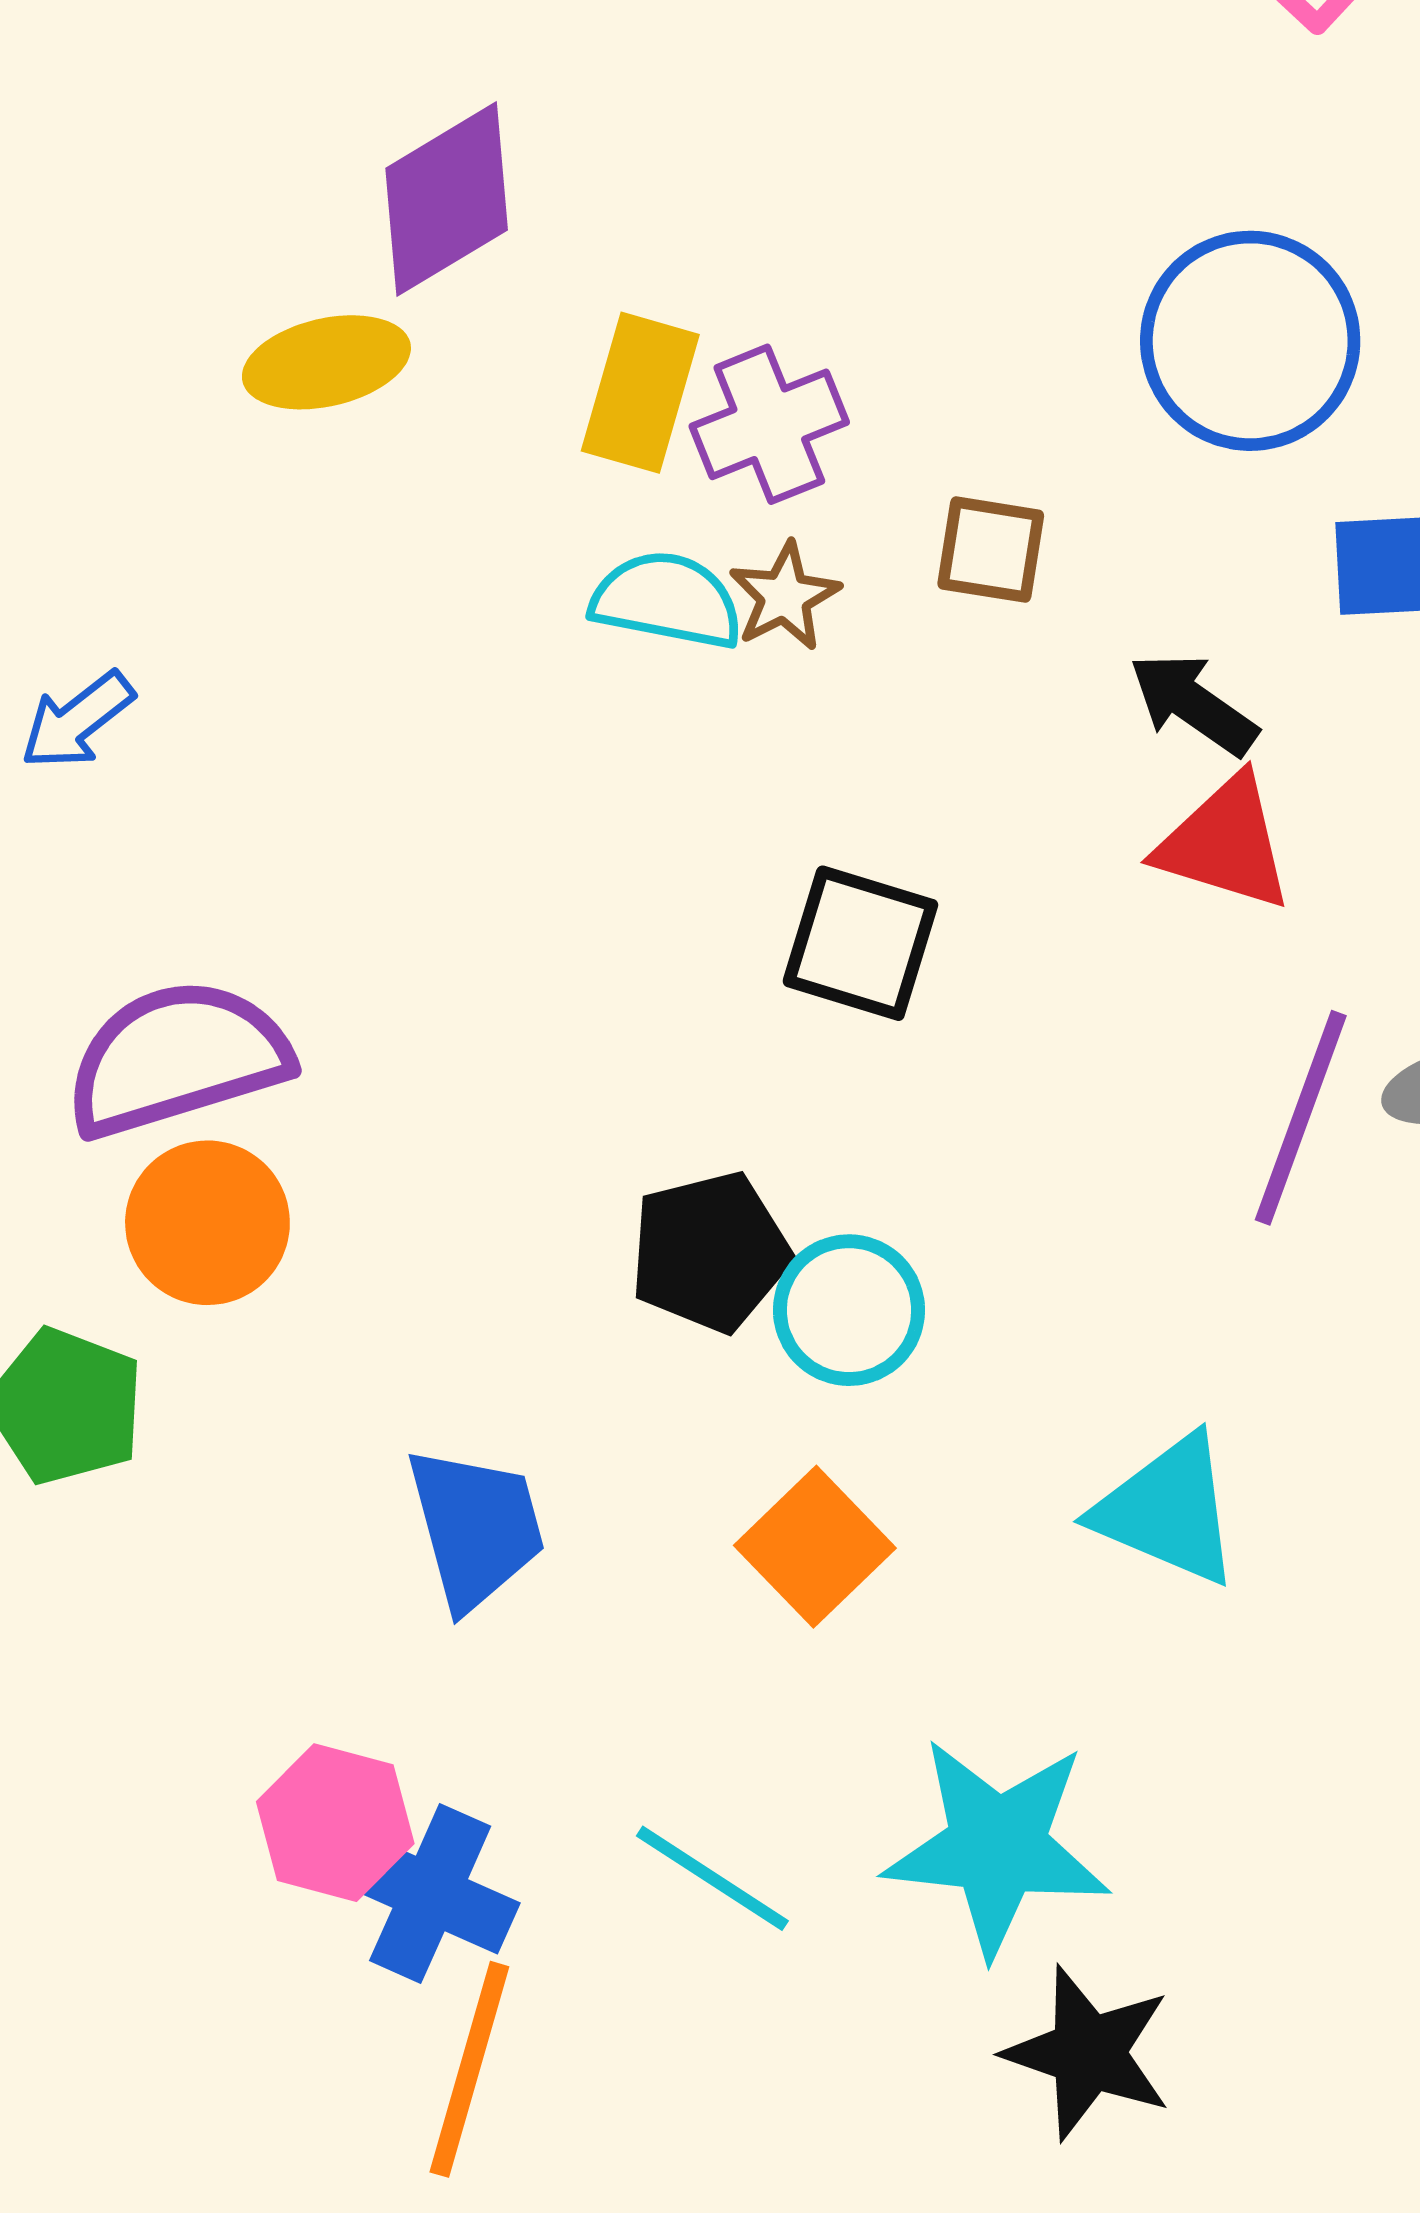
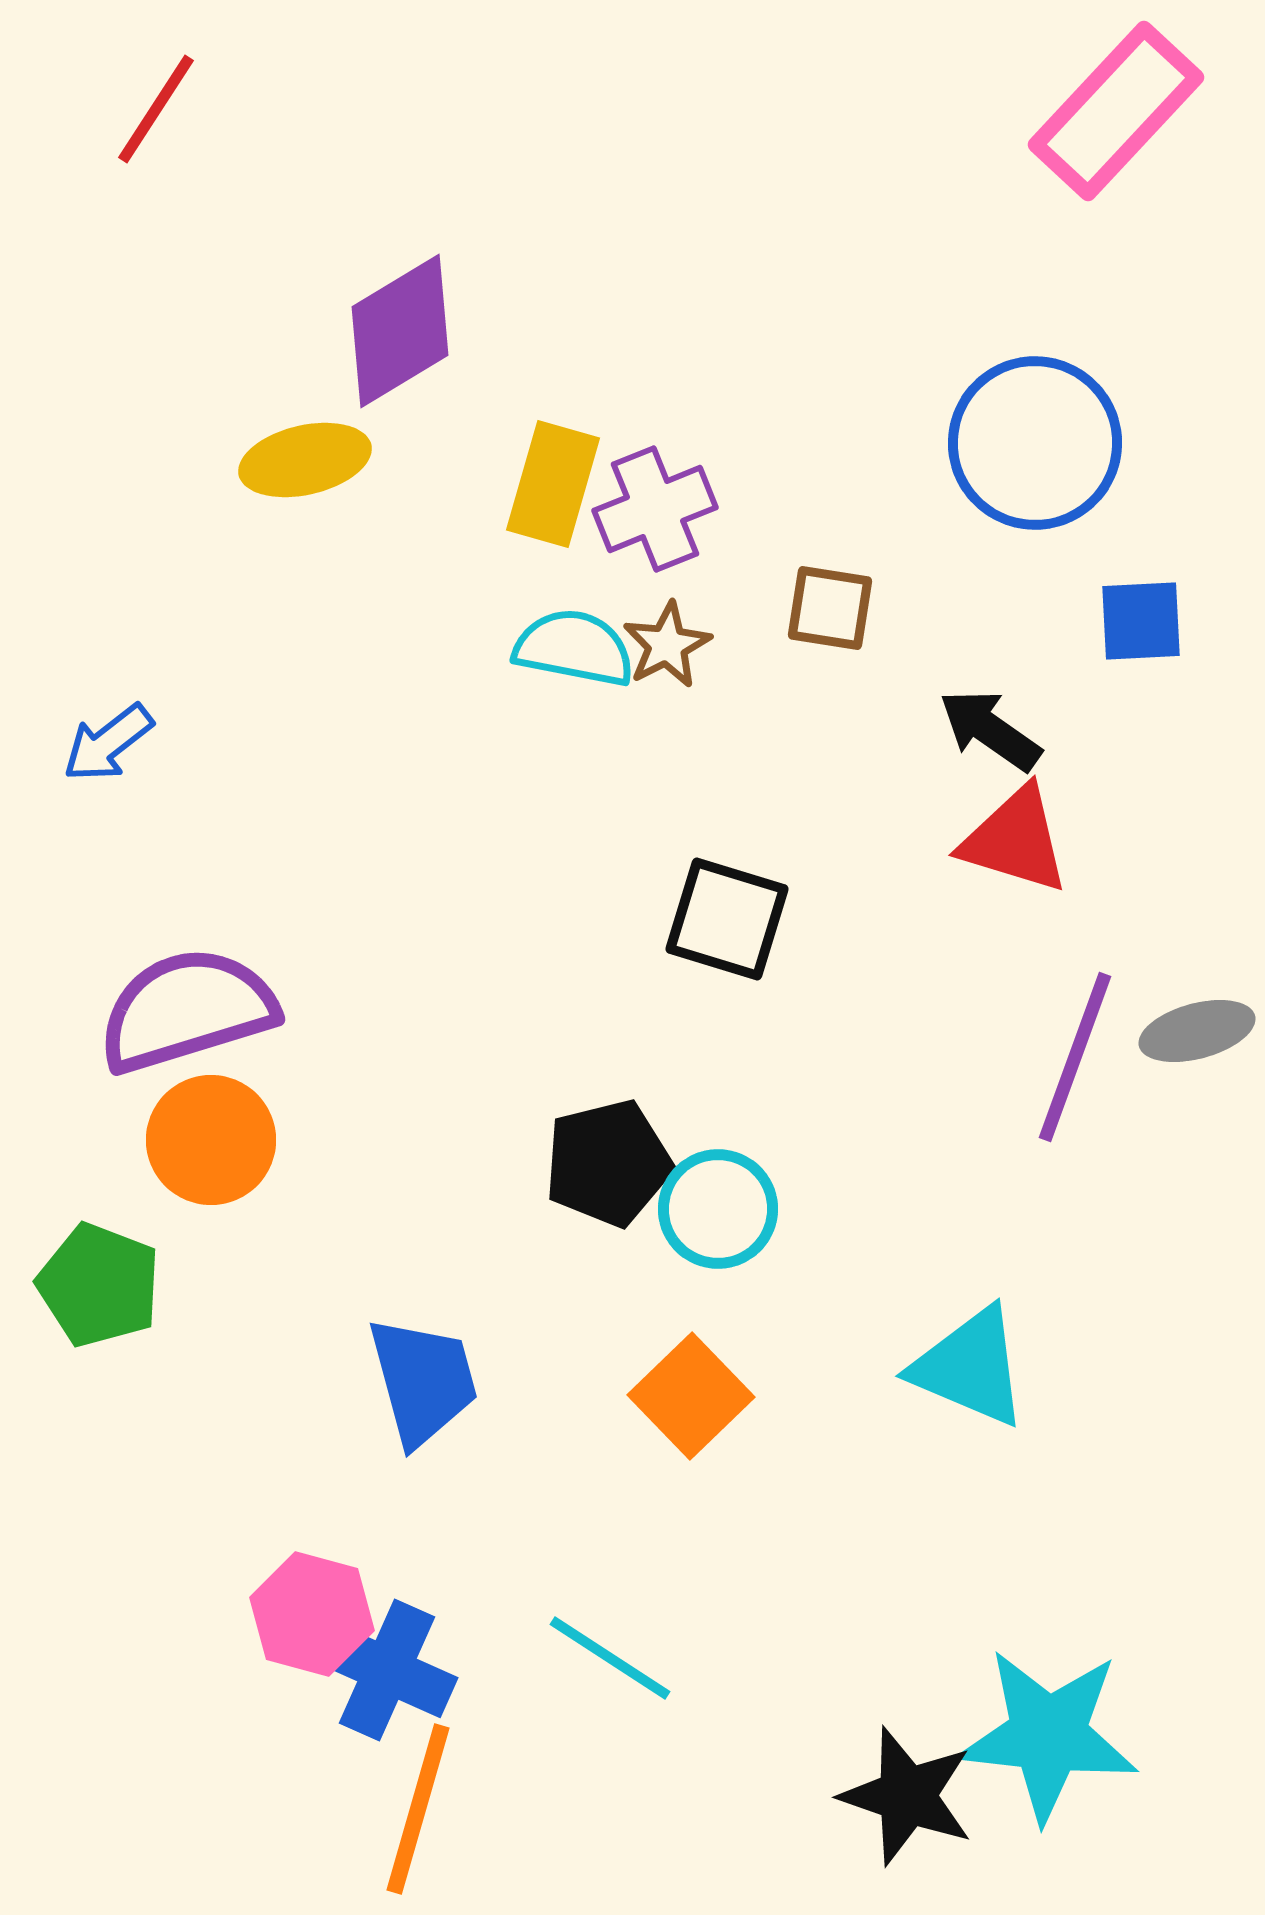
cyan star: (997, 1847) -> (1048, 1735), moved

